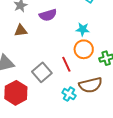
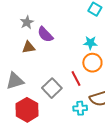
purple semicircle: (48, 15) -> (45, 34), moved, turned 66
cyan cross: (69, 94) -> (80, 108), turned -32

